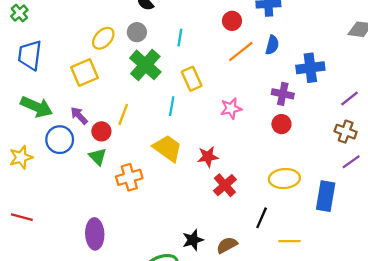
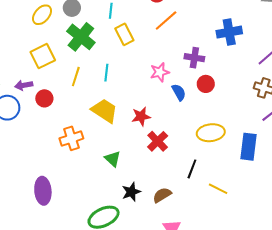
blue semicircle: (272, 45) -> (179, 92), moved, turned -42
yellow square: (85, 73) -> (43, 56), moved
yellow rectangle: (192, 79) -> (124, 34), moved
purple cross: (283, 94) -> (194, 58), moved
yellow line: (123, 114) -> (76, 77), moved
purple arrow: (79, 116) -> (24, 85), turned -54
green triangle: (98, 157) -> (113, 159), moved
yellow line: (289, 241) -> (218, 189), turned 30

